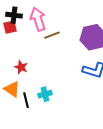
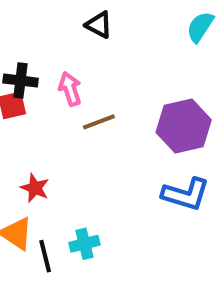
pink arrow: (38, 19) -> (70, 89), size x0.7

